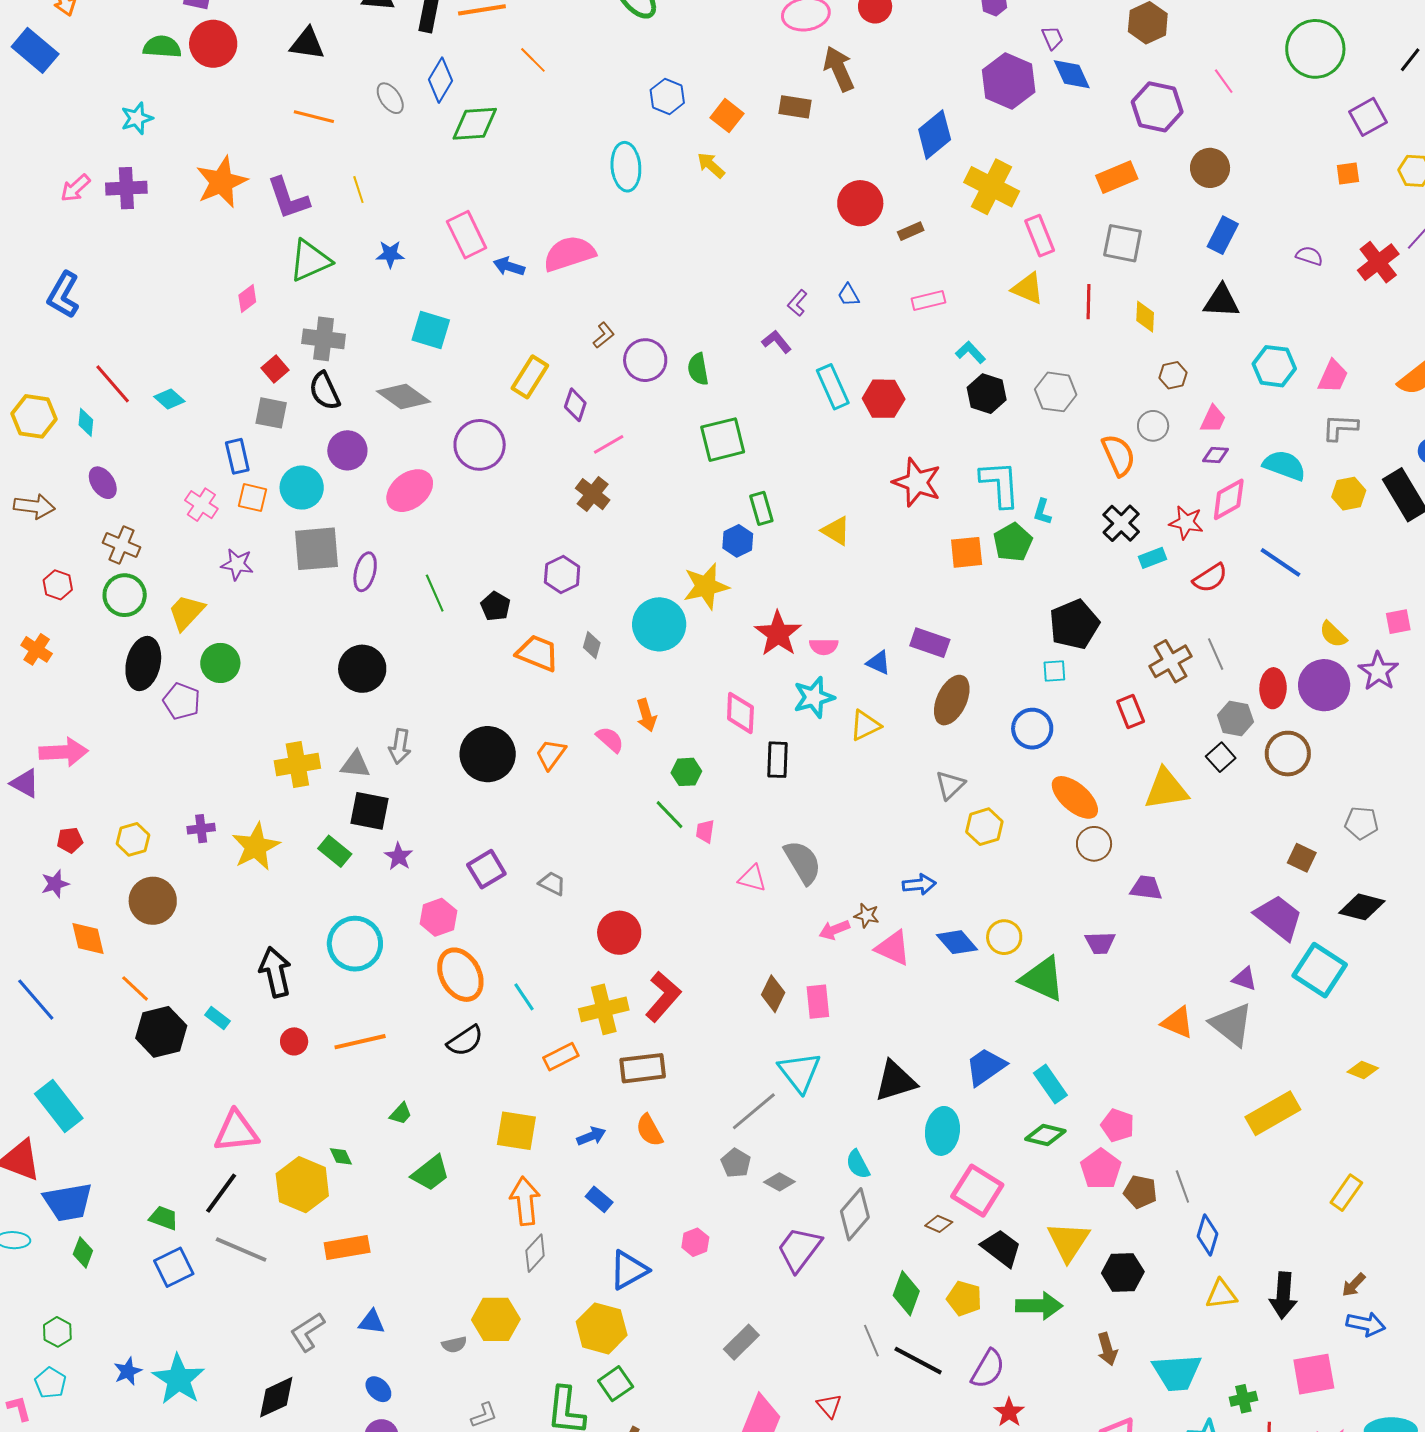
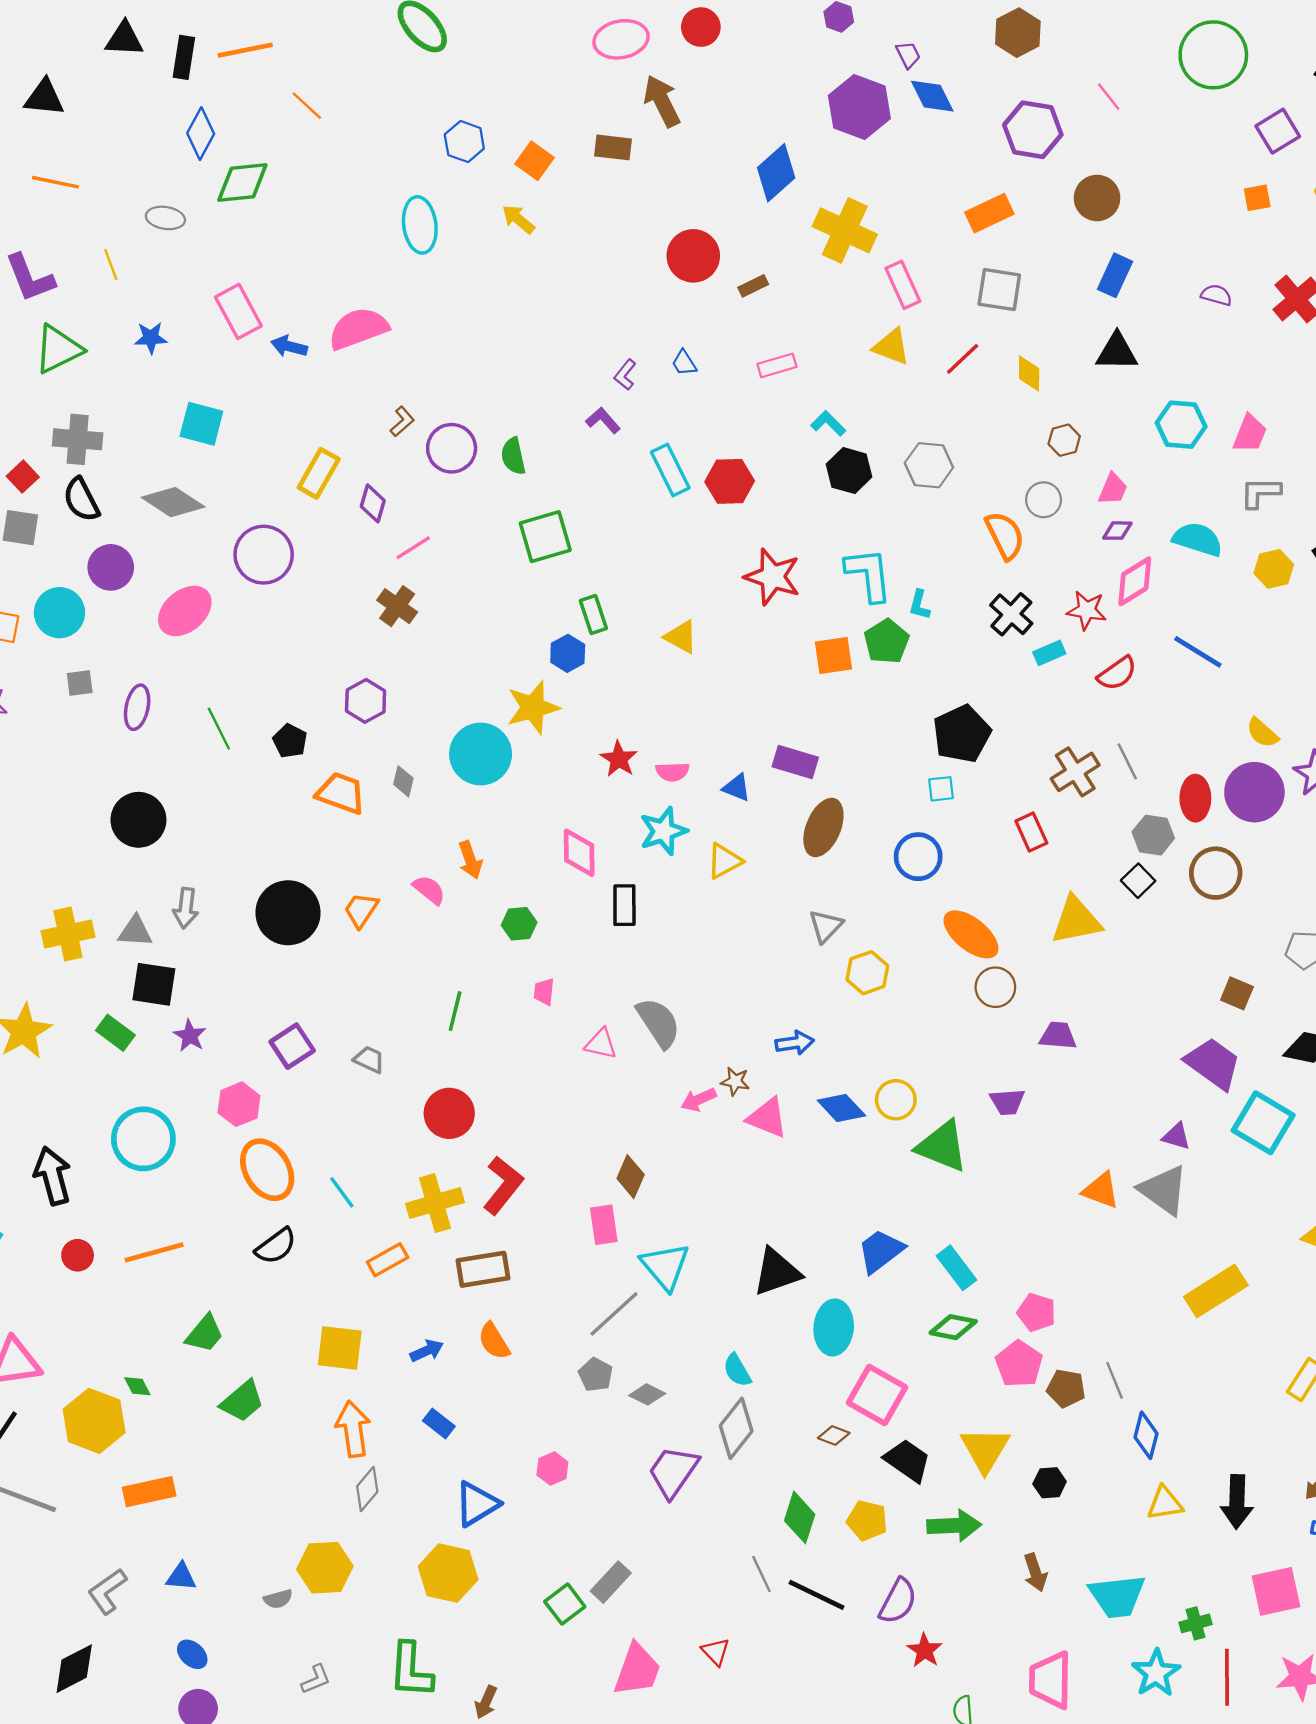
gray ellipse: (390, 98) -> (165, 218), moved, turned -44
red line: (1088, 302) -> (963, 359), turned 48
gray square: (317, 549) -> (80, 683), size x0.5
red star: (778, 634) -> (619, 759), size x0.7
green line: (669, 815) -> (455, 1011), moved, turned 60
pink rectangle: (818, 1002) -> (604, 1225), moved
green trapezoid: (401, 1114) -> (205, 1334), size x1.5
black hexagon: (1123, 1272) -> (1050, 1483), size x0.7
green square: (616, 1384) -> (565, 1604), moved

